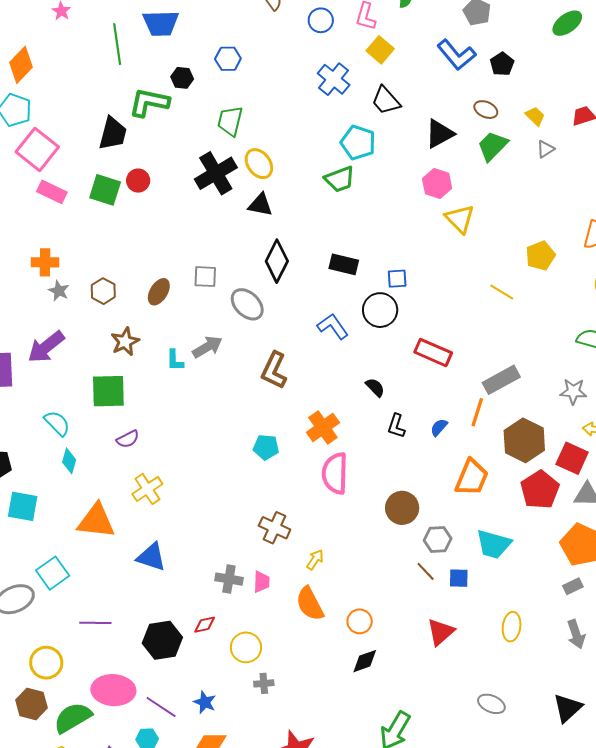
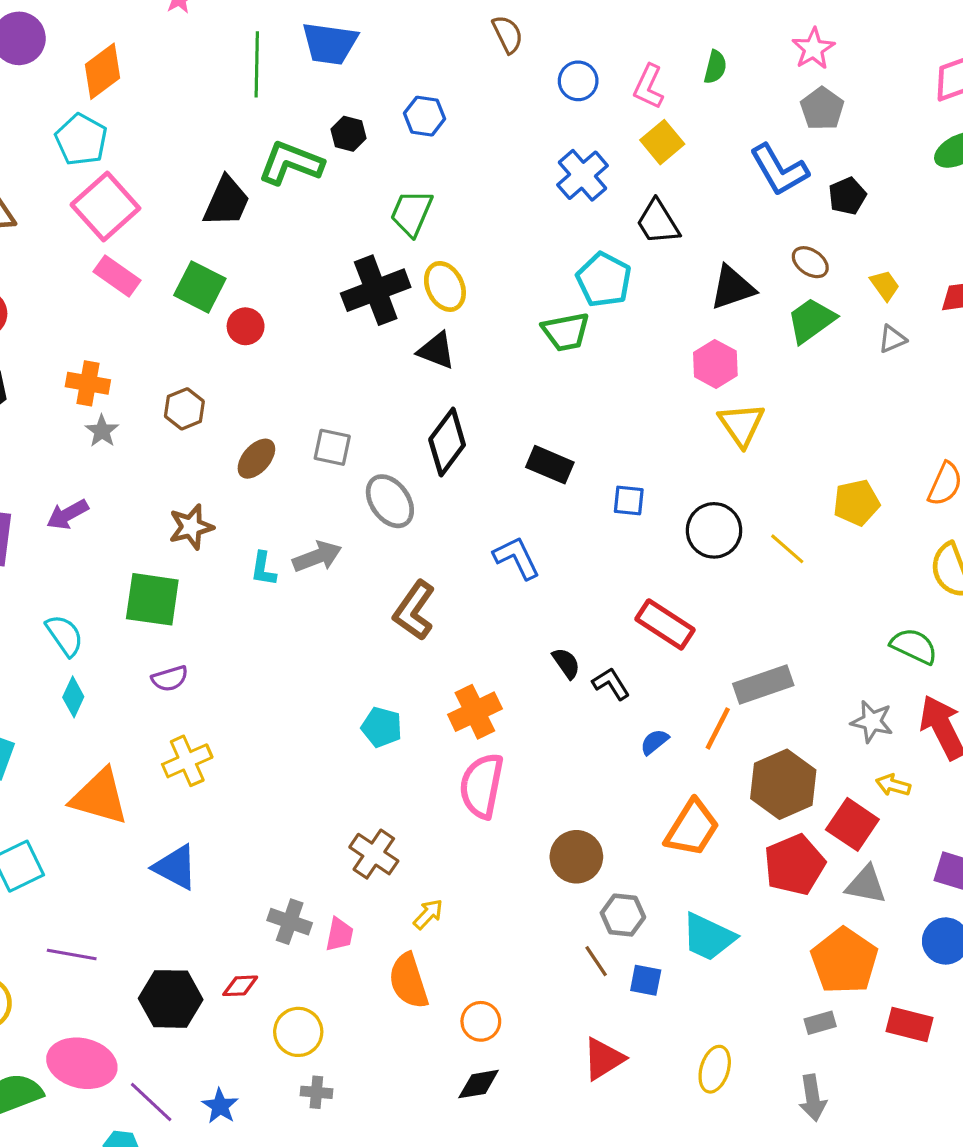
red circle: (138, 181) -> (246, 326), moved
brown hexagon: (103, 291) -> (184, 409), moved
black circle: (380, 310) -> (714, 530), moved
purple arrow: (46, 347) -> (67, 515), size x0.7
black L-shape: (396, 426) -> (611, 684), moved, turned 120

